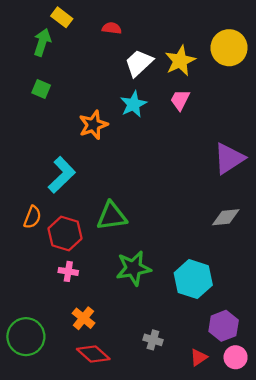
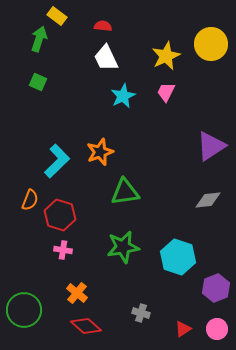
white trapezoid: (139, 63) -> (106, 58), moved, turned -72
orange star: (93, 125) -> (100, 152), moved
green triangle: (112, 216) -> (125, 192), moved
purple hexagon: (224, 326) -> (216, 288), moved

